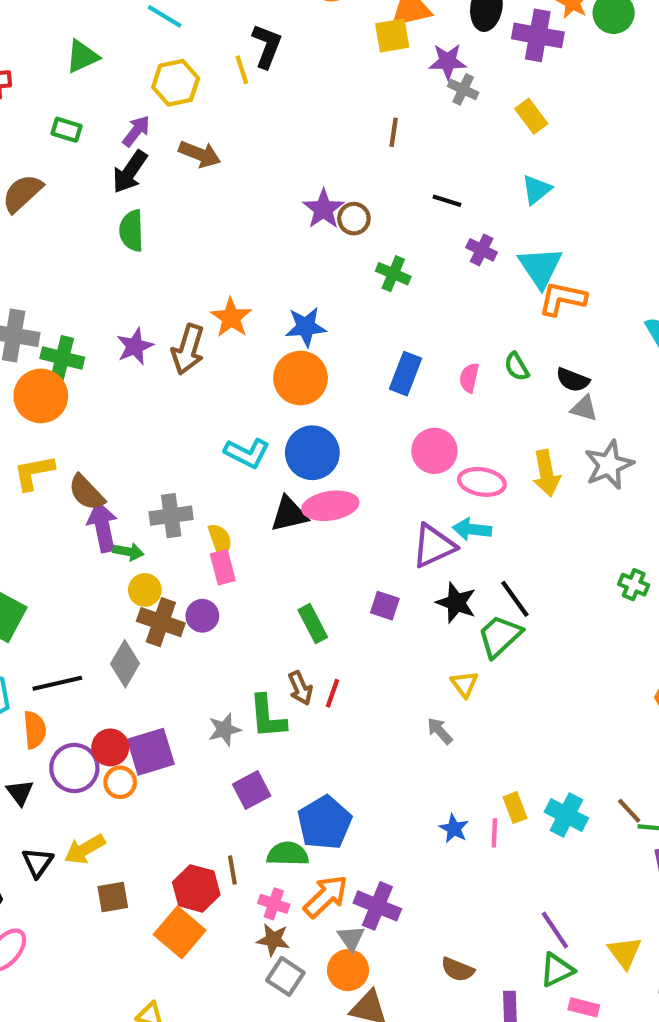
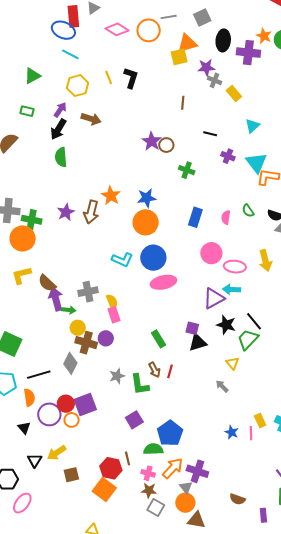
black L-shape: (267, 46) -> (131, 78), moved
yellow rectangle: (531, 116) -> (234, 93), moved
black triangle: (289, 514) -> (198, 343), moved
gray star: (224, 730) -> (117, 376), moved

